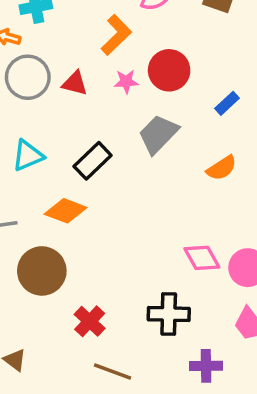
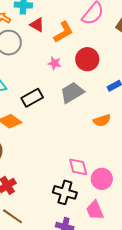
pink star: (126, 82) -> (55, 63), moved
red triangle: (75, 83) -> (37, 25), moved
black cross: (169, 314) -> (65, 192), moved

